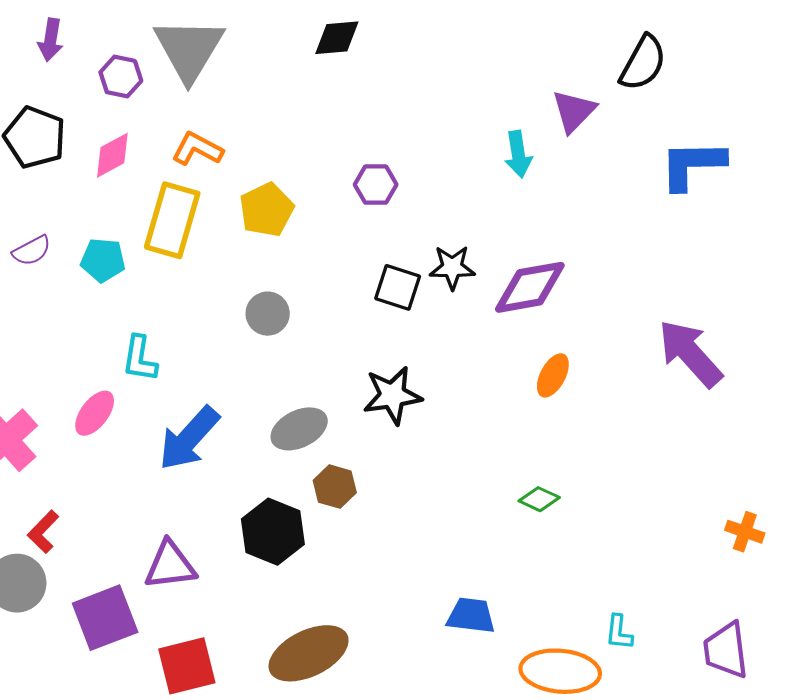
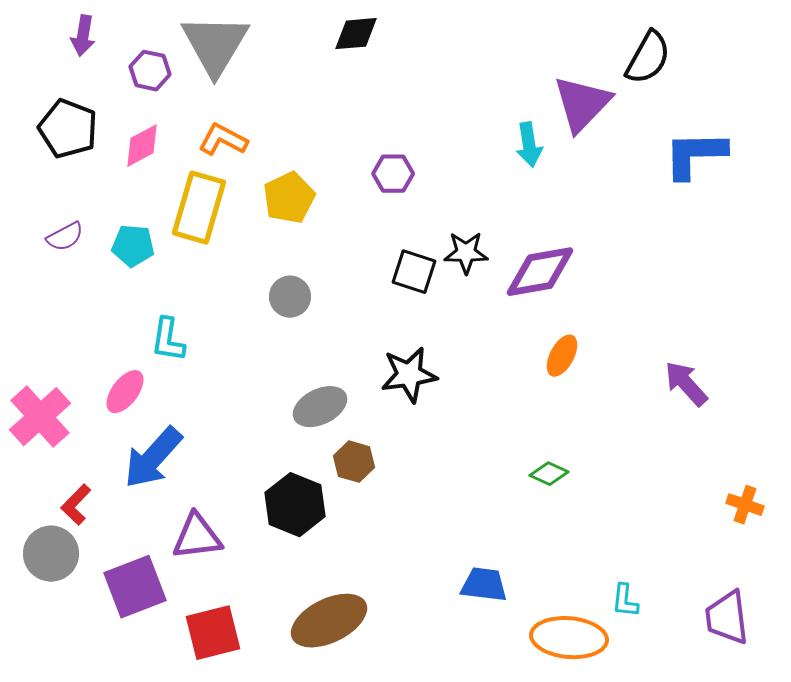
purple triangle: (574, 111) -> (582, 104), size x1.4
purple arrow: (690, 353) -> (686, 384), moved, size x0.7
blue arrow: (189, 438) -> (153, 458), moved

